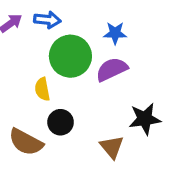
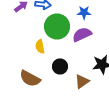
black circle: (61, 122) -> (60, 66), moved
brown triangle: (112, 147) -> (82, 82), turned 35

